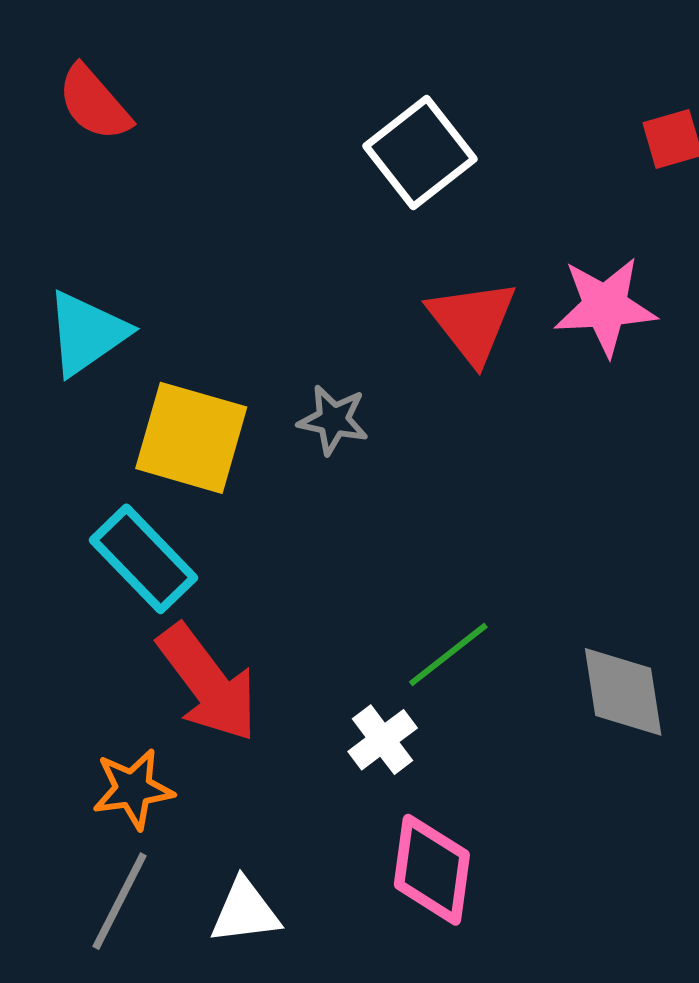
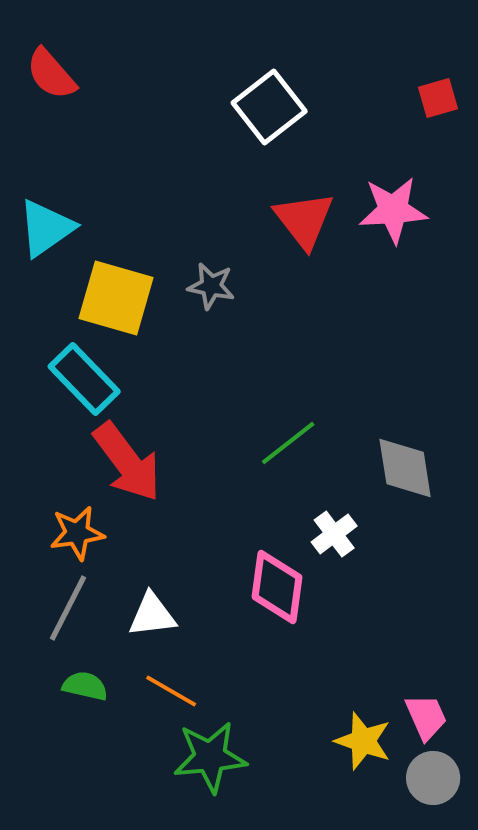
white cross: (383, 740) -> (334, 534), moved

